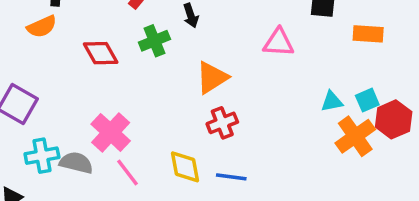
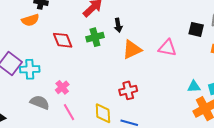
orange triangle: (212, 77) -> (132, 50), moved
pink cross: (111, 132) -> (62, 87), size x0.6
cyan cross: (42, 156) -> (30, 69), moved

